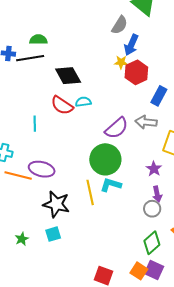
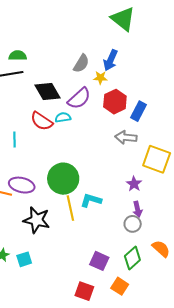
gray semicircle: (120, 25) -> (81, 63), moved
red hexagon: (136, 72) -> (115, 102), moved
purple semicircle: (117, 128) -> (79, 98), moved
green circle: (105, 159) -> (63, 179), moved
cyan square: (53, 234) -> (24, 259), moved
purple square: (154, 270) -> (99, 261), moved

